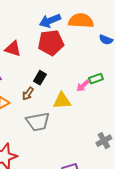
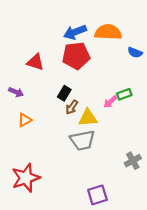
brown arrow: (28, 94) -> (72, 107), moved
gray trapezoid: (38, 122) -> (82, 140), moved

